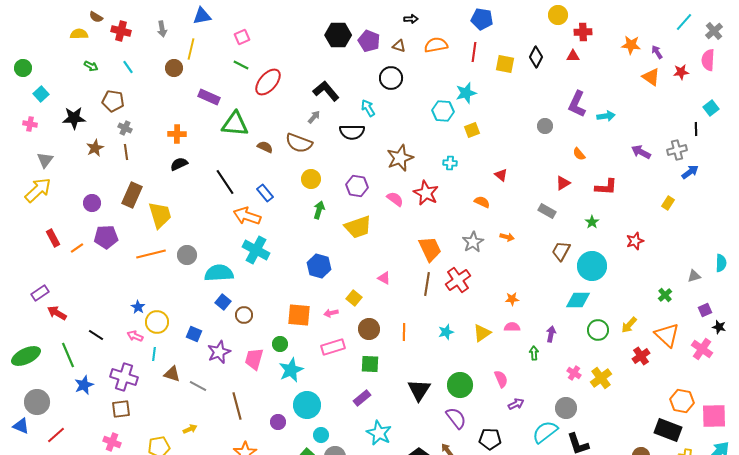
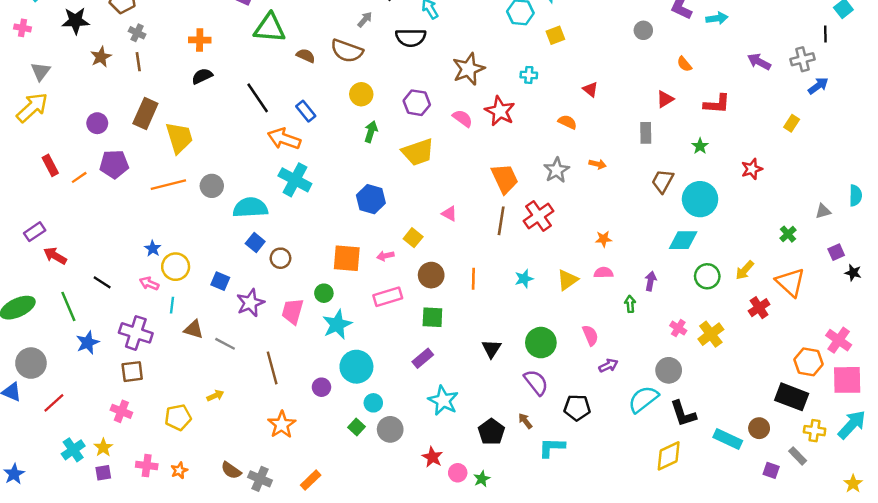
gray rectangle: (547, 211) -> (646, 133), turned 60
pink cross: (702, 349) -> (839, 340), moved
black triangle: (419, 390) -> (491, 349), size x0.7

